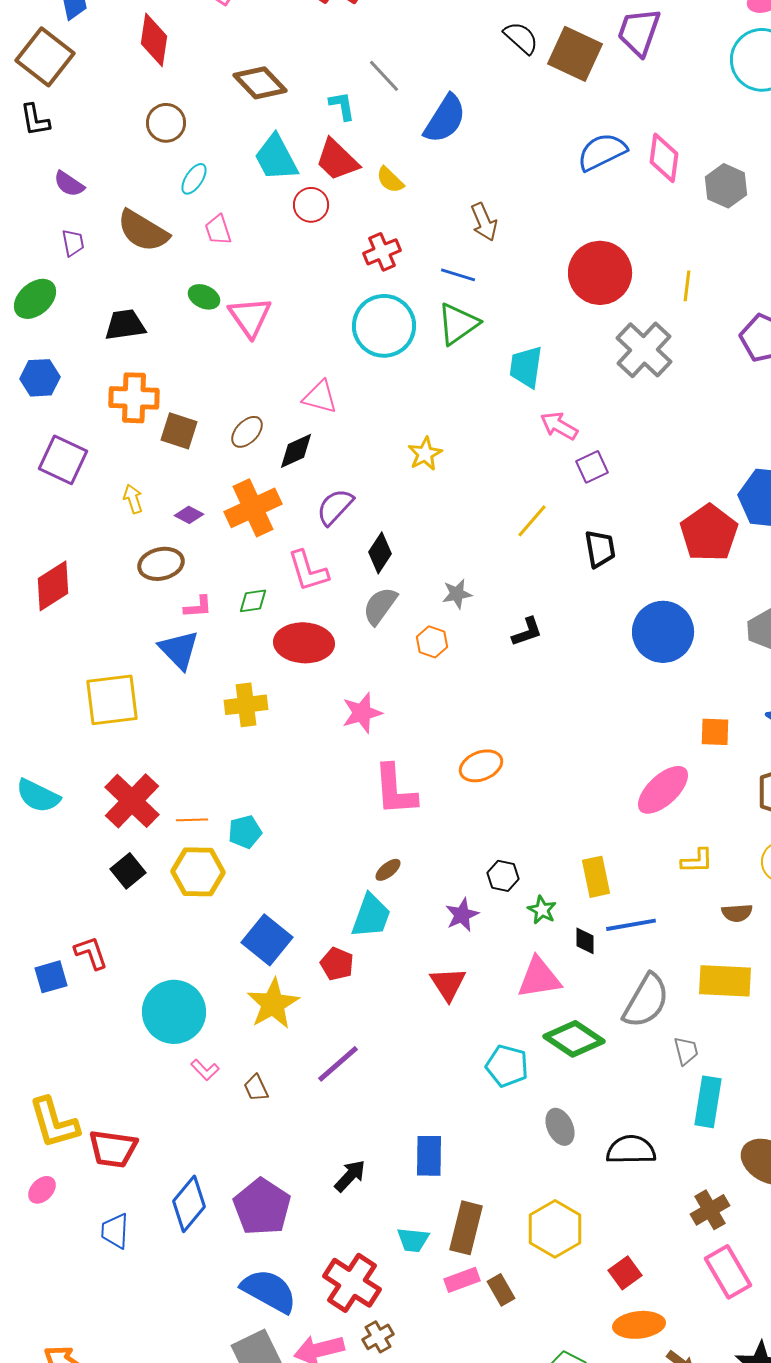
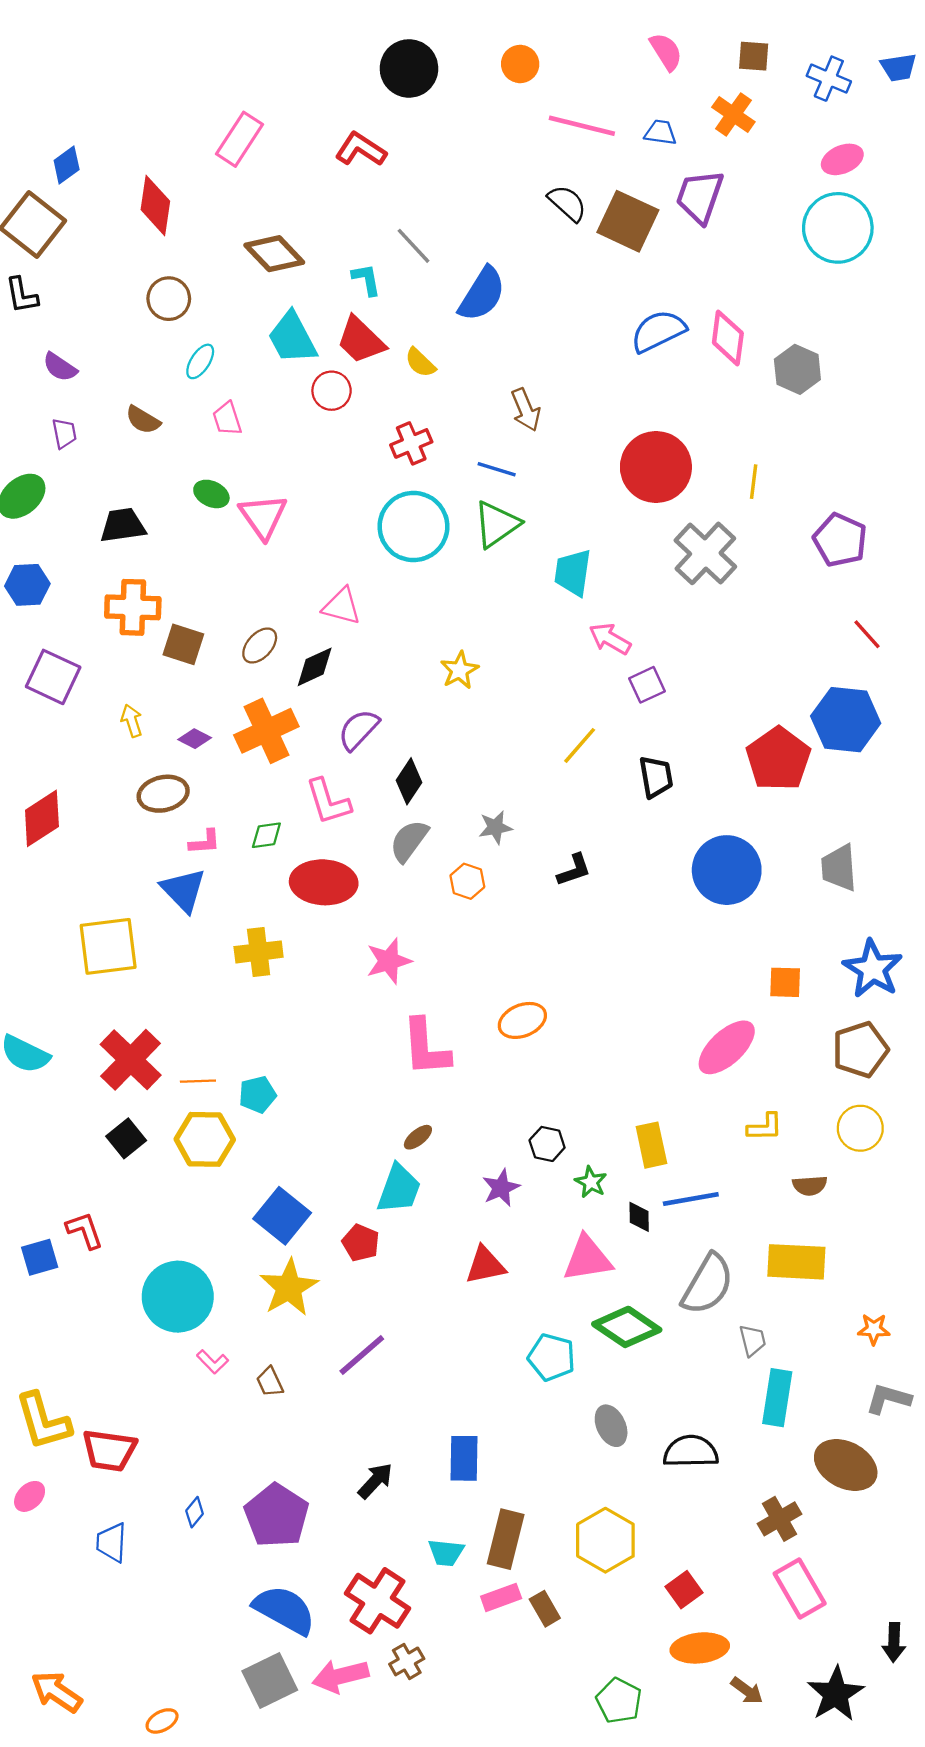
brown semicircle: (143, 231) -> (143, 420), size x0.6
red triangle: (448, 984) -> (485, 1265), turned 51
blue diamond: (189, 1204) -> (195, 1512), size x0.5

